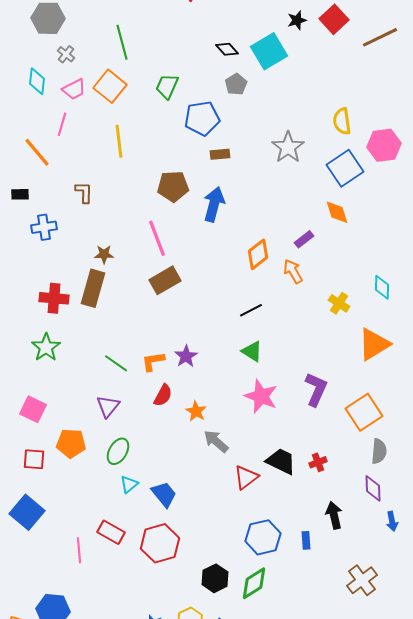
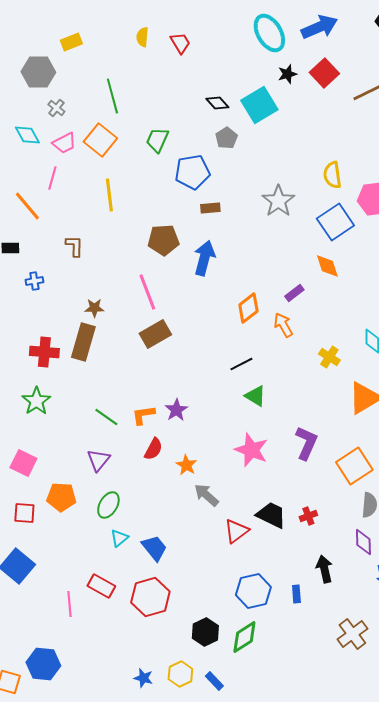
cyan diamond: (37, 81) -> (27, 135), turned -36
blue cross: (44, 227) -> (34, 281), size x0.7
green triangle: (252, 351) -> (255, 396), moved

